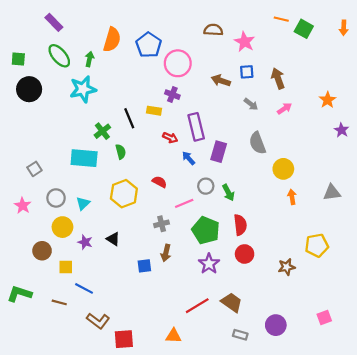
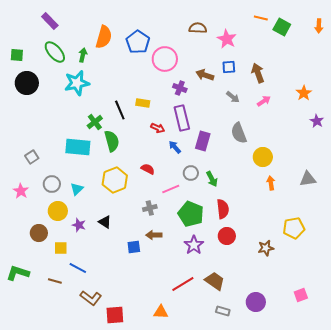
purple cross: (172, 95) -> (180, 88), moved
green semicircle: (121, 152) -> (112, 141), size x1.5
brown arrow: (166, 253) -> (154, 235), turned 77

